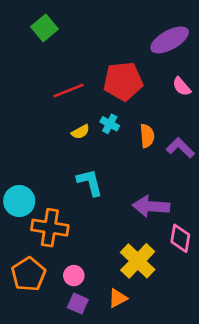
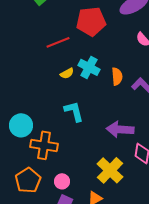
red pentagon: (123, 81) -> (91, 21), moved
cyan cross: (110, 124) -> (89, 67), size x1.5

